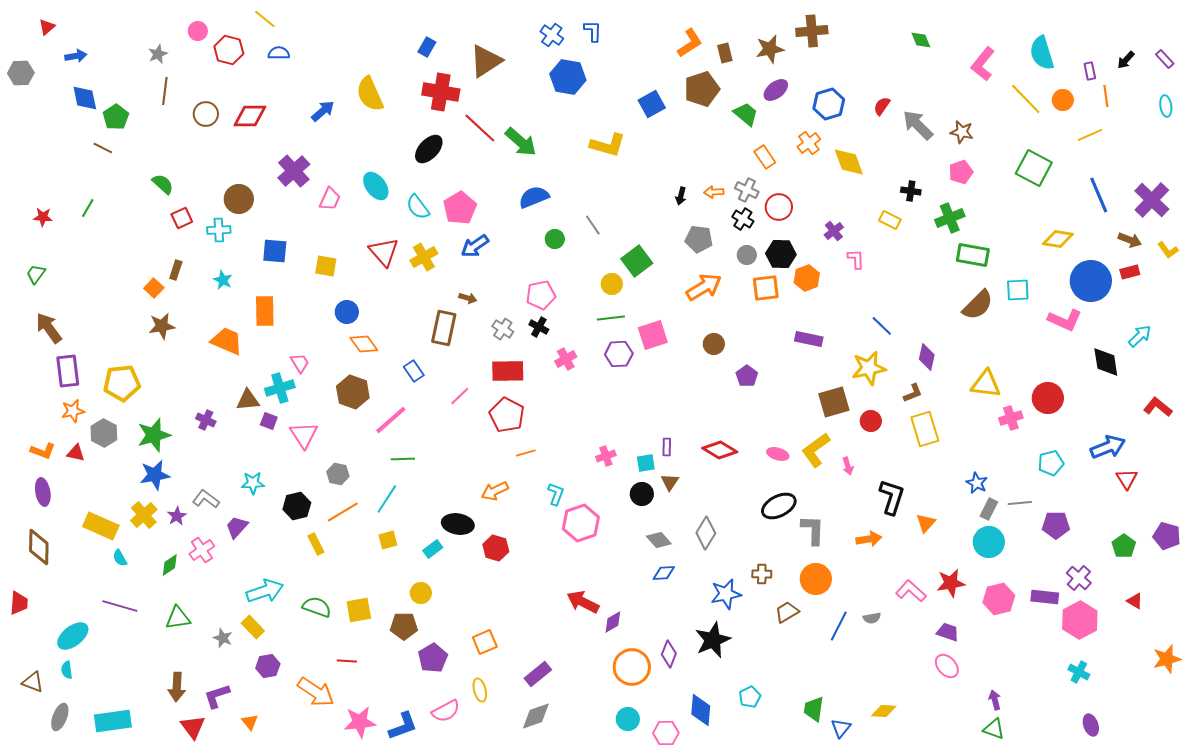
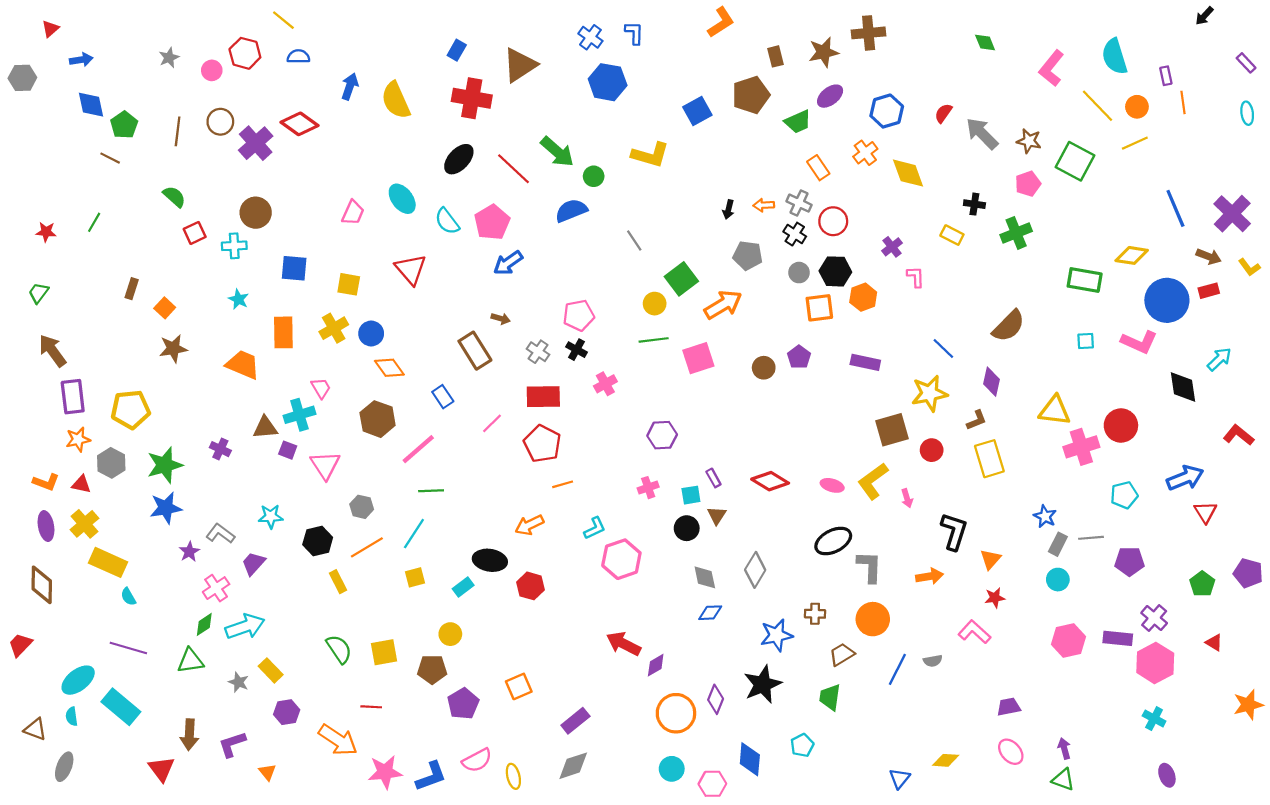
pink circle: (198, 31) -> (212, 70), moved
orange L-shape: (690, 43) -> (721, 22), moved
black arrow: (1126, 60) -> (1204, 16), moved
brown line: (165, 91) -> (178, 131), moved
blue arrow: (323, 111) -> (350, 86), moved, turned -30
green trapezoid: (746, 114) -> (798, 122), turned 116
red diamond: (250, 116) -> (299, 124), moved, turned 36
red line: (480, 128) -> (513, 169), moved
yellow line: (1090, 135) -> (1135, 143), moved
green square: (1034, 168) -> (1075, 161), moved
purple cross: (294, 171) -> (256, 143), moved
green circle: (555, 239) -> (594, 176), moved
green rectangle: (973, 255) -> (1085, 280), moved
yellow cross: (424, 257) -> (334, 328), moved
brown rectangle: (176, 270) -> (132, 289), moved
orange arrow: (704, 287) -> (723, 305), moved
cyan square: (1018, 290) -> (1086, 341), moved, size x0.7
brown semicircle: (978, 305) -> (1009, 326), moved
brown rectangle: (444, 328) -> (475, 351), turned -44
purple hexagon: (619, 354) -> (662, 435), moved
purple pentagon: (747, 376) -> (799, 357), moved
pink cross: (1011, 418) -> (1081, 447), size x1.4
purple rectangle: (667, 447) -> (713, 478), turned -30
cyan L-shape: (556, 494) -> (595, 528), turned 45
yellow cross: (144, 515) -> (84, 524), moved
gray diamond: (659, 540) -> (705, 577), turned 30
cyan circle: (989, 542) -> (1058, 580), size x0.7
green diamond: (170, 565) -> (204, 624), moved
red star: (951, 583) -> (995, 598), moved, size x0.7
cyan arrow: (265, 591) -> (245, 627), moved
red trapezoid: (19, 603) -> (20, 645), turned -140
green semicircle: (317, 607) -> (339, 649), turned 36
purple trapezoid: (948, 632) -> (1009, 707), moved, turned -30
pink ellipse: (947, 666) -> (1011, 752), moved
yellow ellipse: (480, 690) -> (513, 776), moved
green trapezoid: (814, 709) -> (830, 697), moved
cyan rectangle: (113, 721) -> (121, 707), moved, turned 48
red triangle: (193, 727) -> (162, 769), moved

